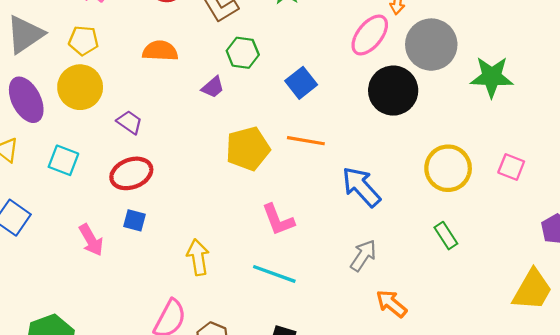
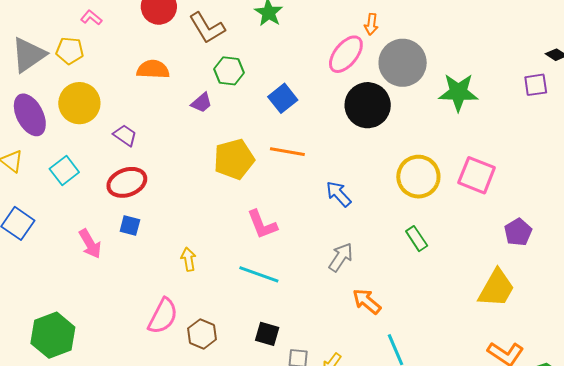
yellow pentagon: (83, 41) -> (70, 51), moved
cyan square: (63, 160) -> (64, 171), turned 32
pink square: (511, 167) -> (477, 175), size x1.5
blue arrow: (361, 187) -> (339, 194), size x0.7
yellow arrow: (198, 257) -> (188, 259), size x0.7

